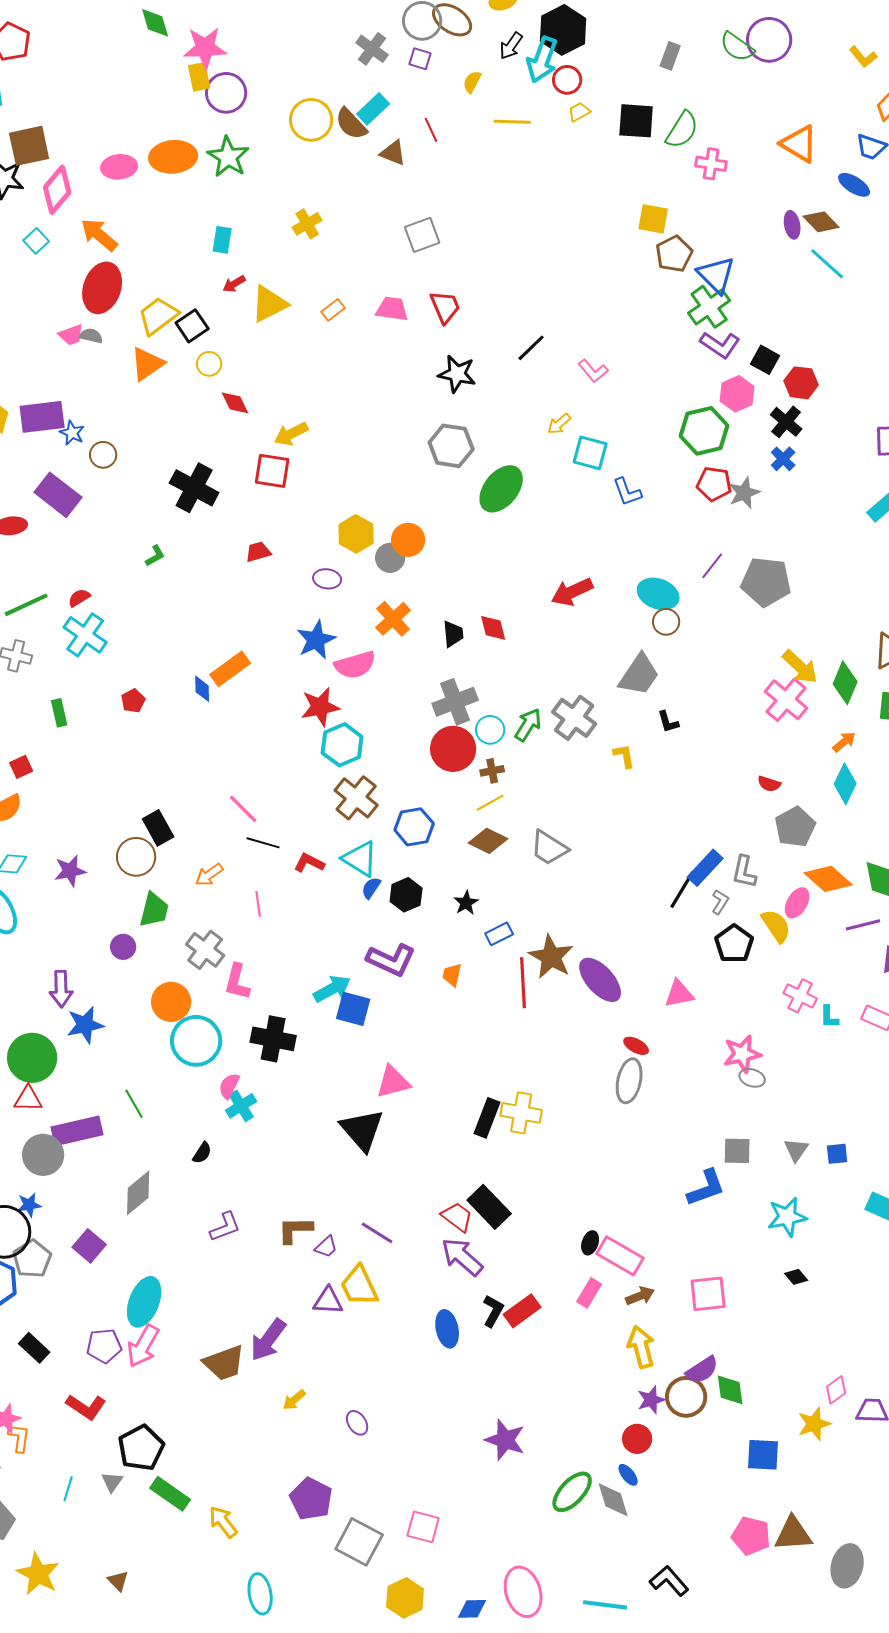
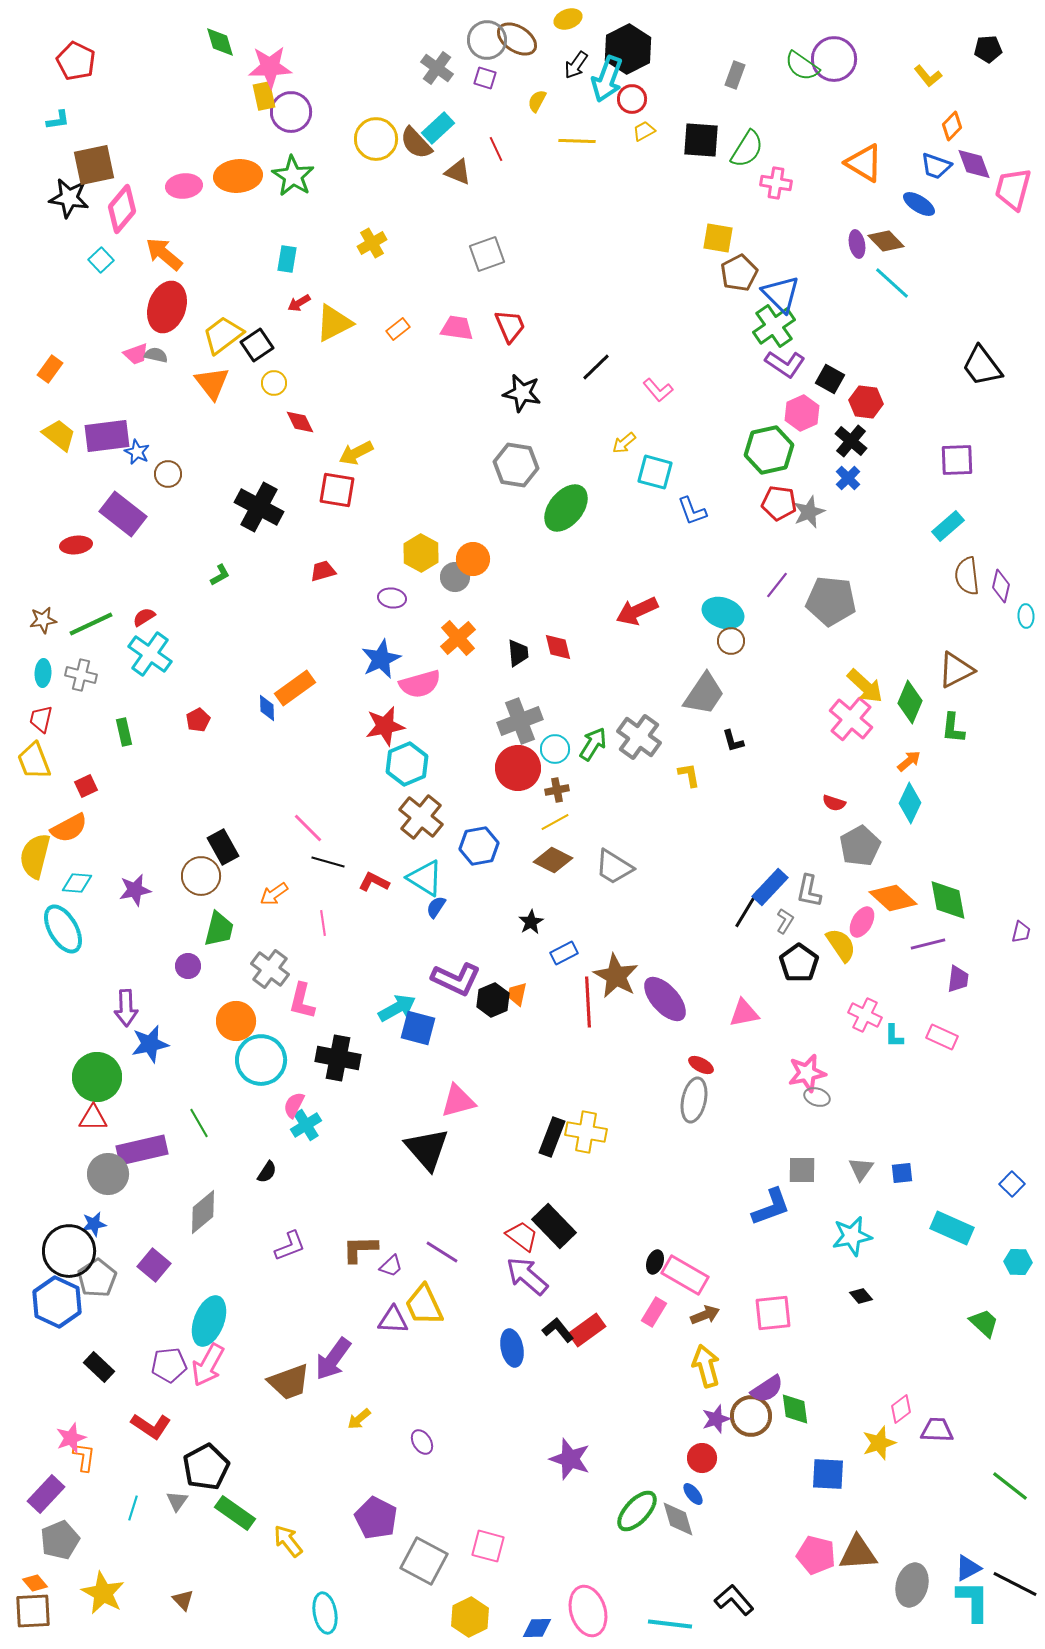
orange triangle: (147, 364) -> (212, 383), turned -33
black hexagon: (406, 895) -> (493, 1000), moved
black L-shape: (493, 1311) -> (558, 1330), turned -68

